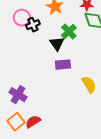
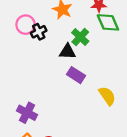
black triangle: (57, 44) -> (68, 52), turned -49
purple rectangle: (63, 65) -> (76, 75), turned 42

